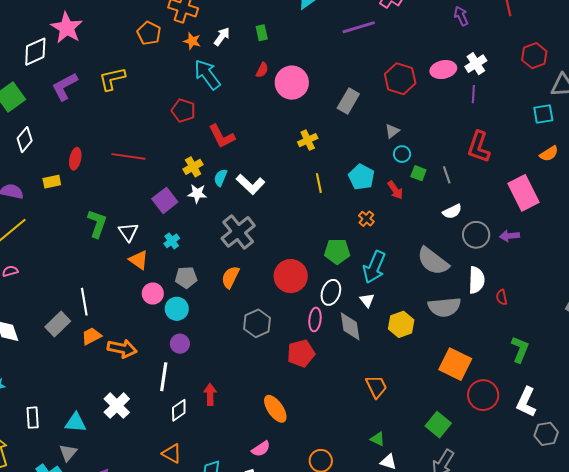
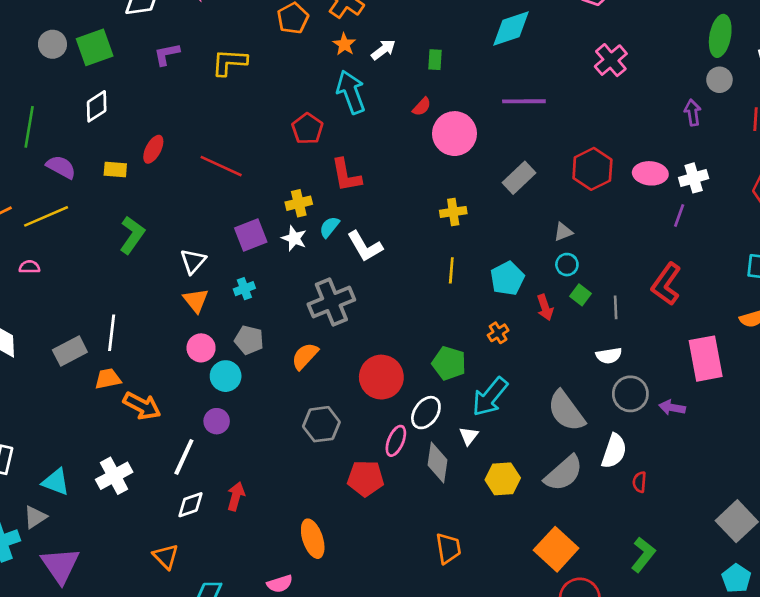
purple line: (359, 27) -> (524, 101), moved
purple L-shape: (65, 86) -> (167, 54), size x0.7
green L-shape: (97, 224) -> (132, 235), moved
gray semicircle: (444, 307) -> (564, 473), turned -52

